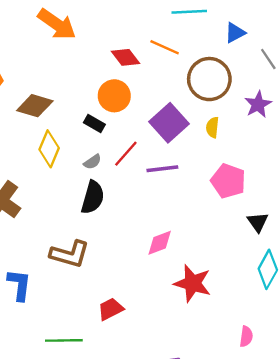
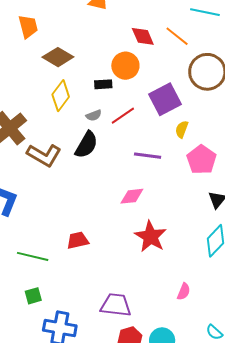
black rectangle: (94, 124) -> (103, 84), turned -48
yellow semicircle: (212, 127) -> (182, 129), moved
purple line: (162, 169) -> (148, 156), moved
brown L-shape: (70, 254) -> (44, 155), moved

